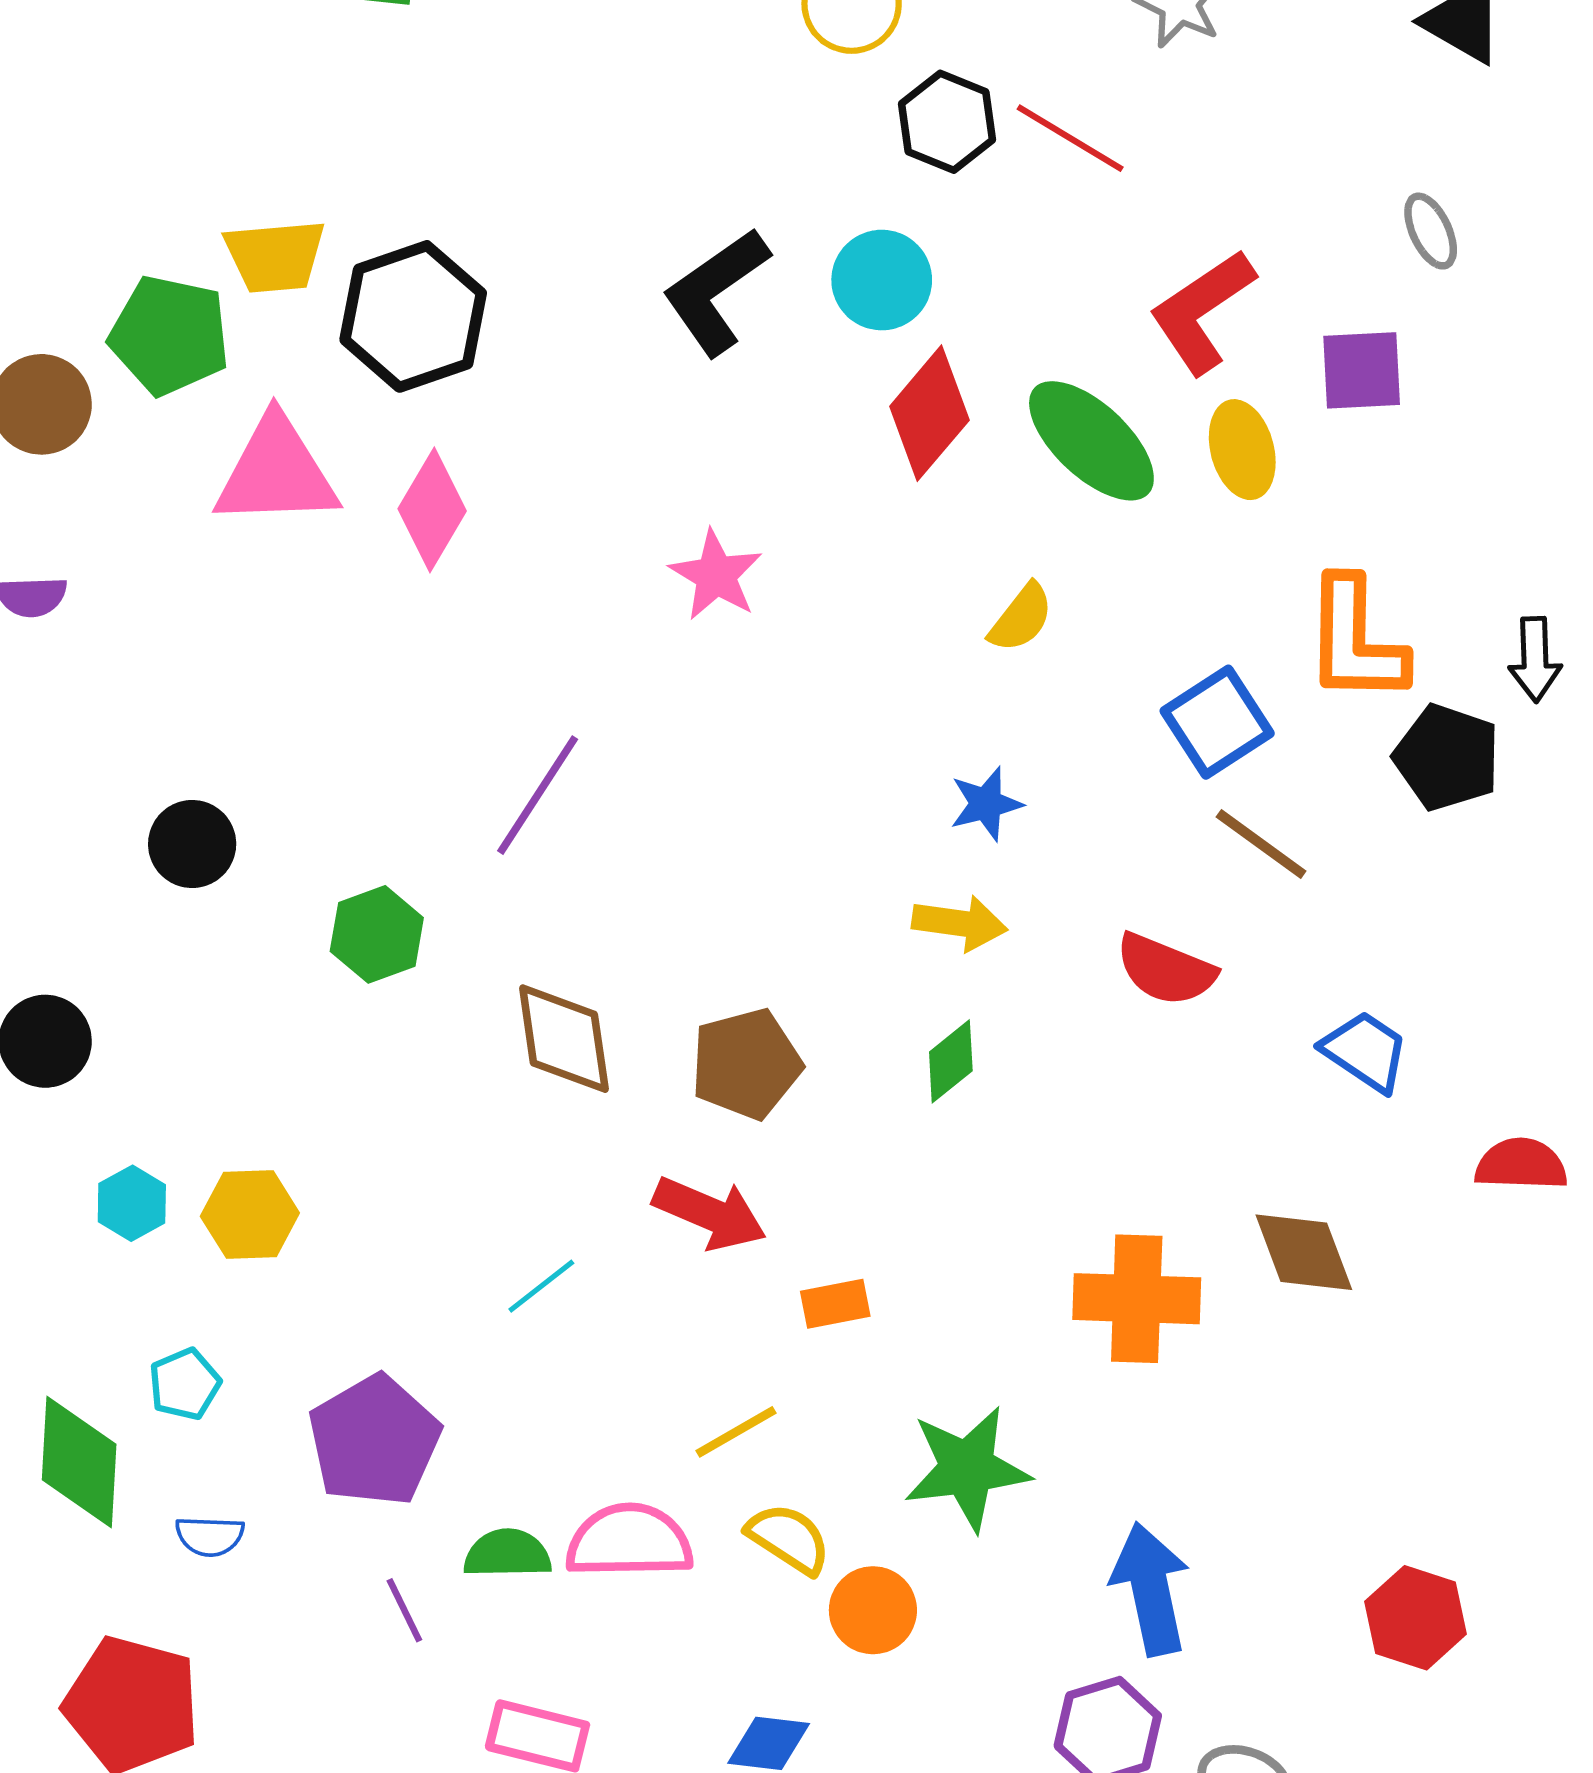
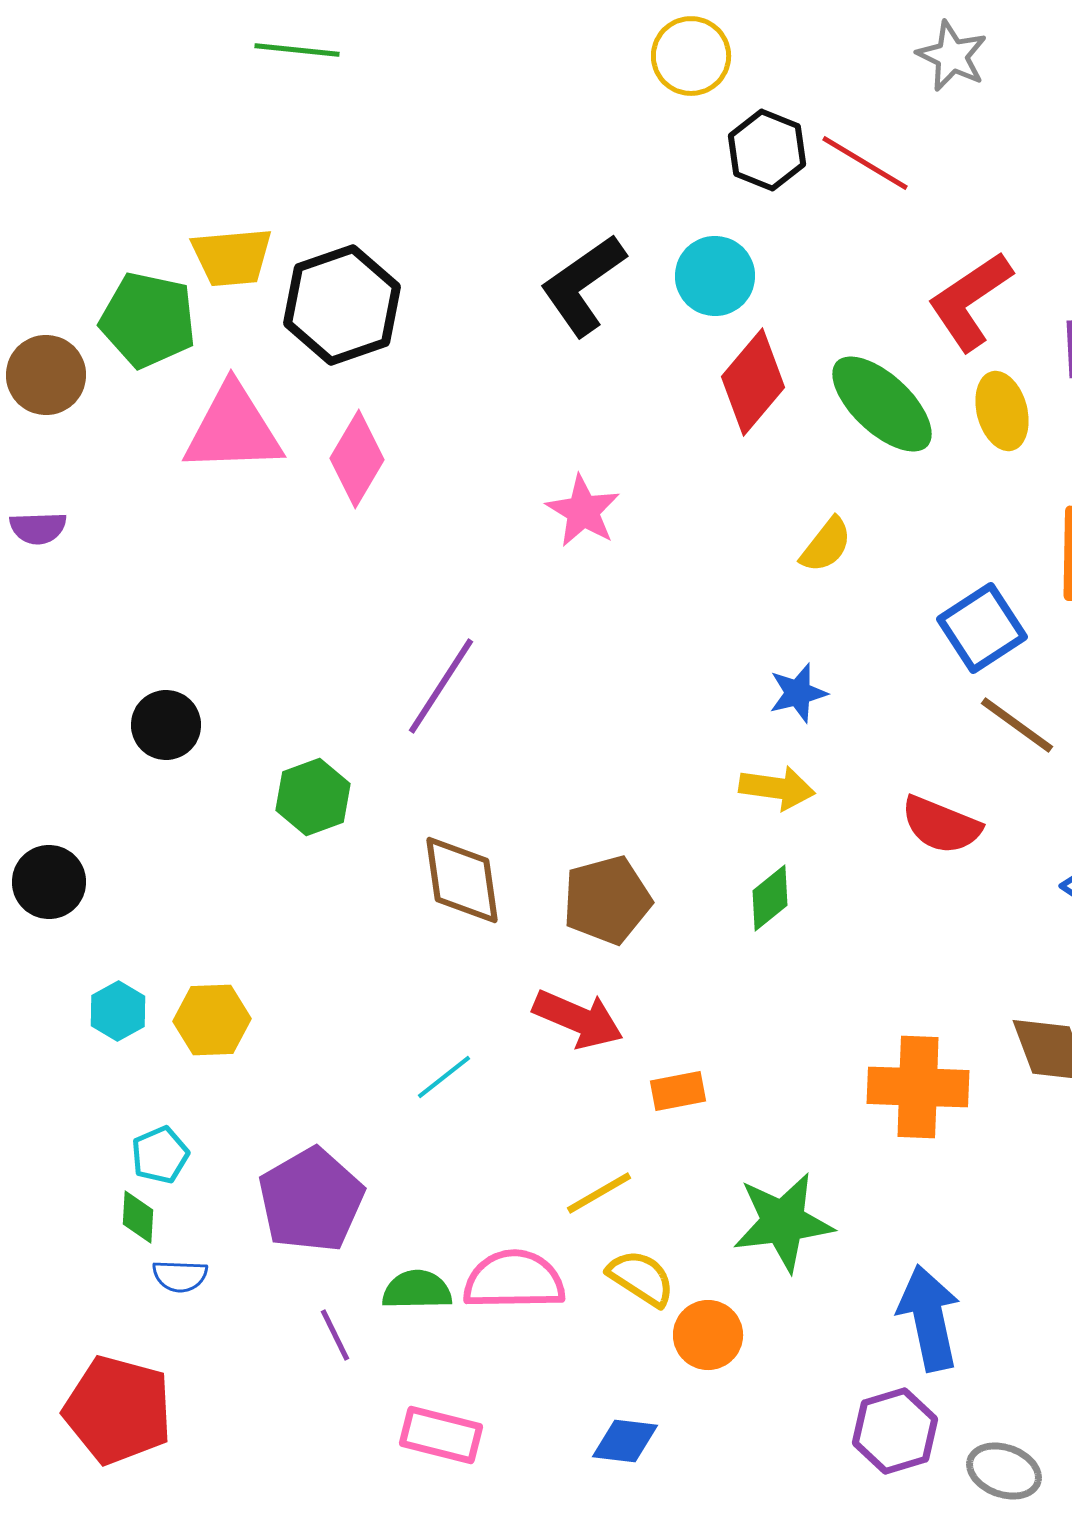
green diamond: (79, 1462) -> (138, 1217), moved, size x0.5

